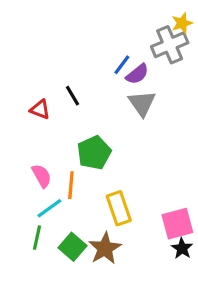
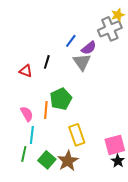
blue line: (122, 65) -> (71, 41), moved
black line: (72, 96) -> (47, 62), turned 48
gray triangle: (142, 103) -> (82, 62), moved
orange line: (71, 185) -> (46, 110), moved
cyan line: (49, 208) -> (32, 135), turned -48

